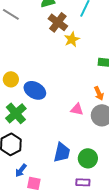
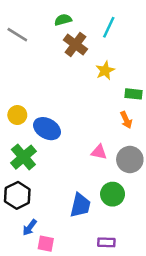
yellow star: (72, 39) -> (105, 70), moved
orange arrow: (99, 93) -> (126, 120), moved
green circle: (88, 158) -> (113, 194), moved

